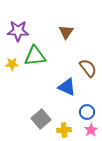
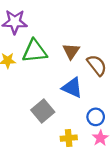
brown triangle: (66, 32) -> (71, 51), moved
gray square: (41, 119) -> (43, 111), moved

